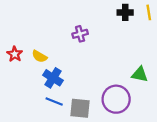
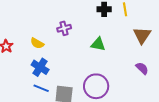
yellow semicircle: (39, 56) -> (37, 43), moved
green triangle: (140, 74) -> (98, 44), moved

